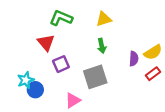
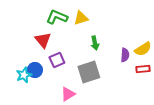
yellow triangle: (104, 19) -> (81, 18), moved
red rectangle: (153, 74) -> (143, 69), turned 32
blue circle: (35, 90) -> (35, 70), moved

